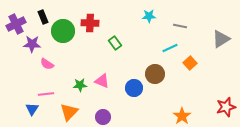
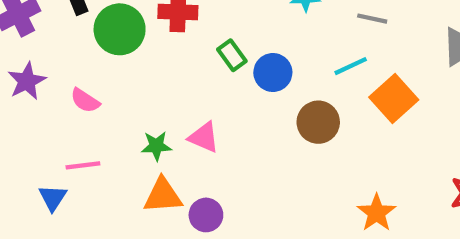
purple star: (32, 44) -> (27, 81), moved, turned -30
orange square: (190, 63) -> (394, 98), size x1.5
blue circle: (134, 88) -> (273, 72), moved
orange triangle: (69, 112) -> (163, 196), moved, turned 42

